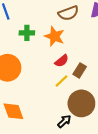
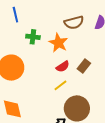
brown rectangle: (80, 70) -> (84, 66), moved

